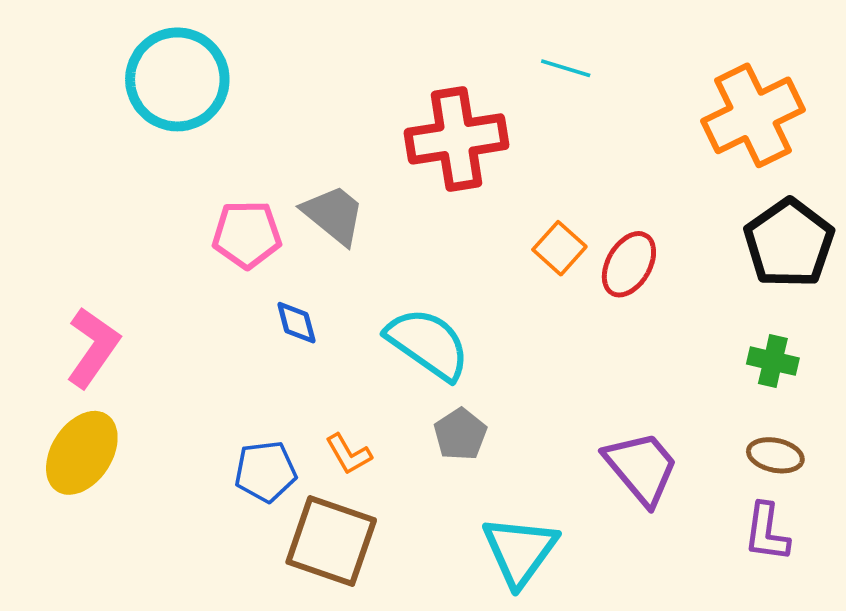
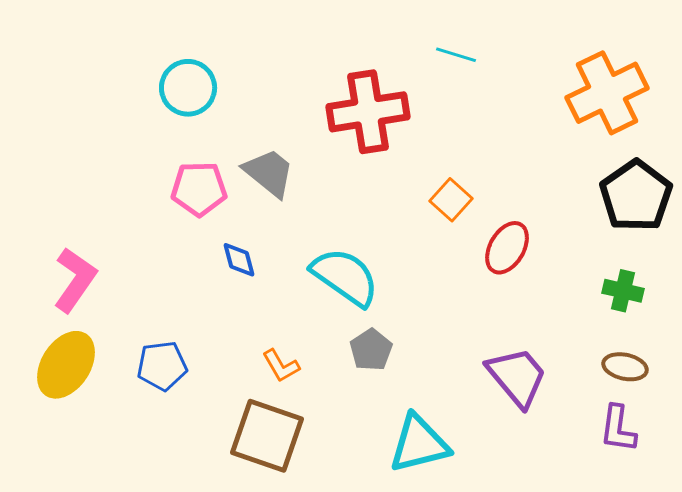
cyan circle: (177, 79) -> (188, 88), moved, size x0.7
red ellipse: (629, 264) -> (507, 248), moved
blue pentagon: (265, 471) -> (162, 366), moved
cyan triangle: (520, 551) -> (419, 444), turned 40

